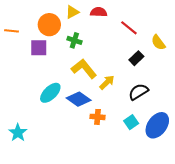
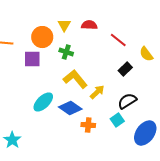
yellow triangle: (72, 12) -> (64, 25), turned -32
cyan square: (131, 122) -> (117, 120), moved

